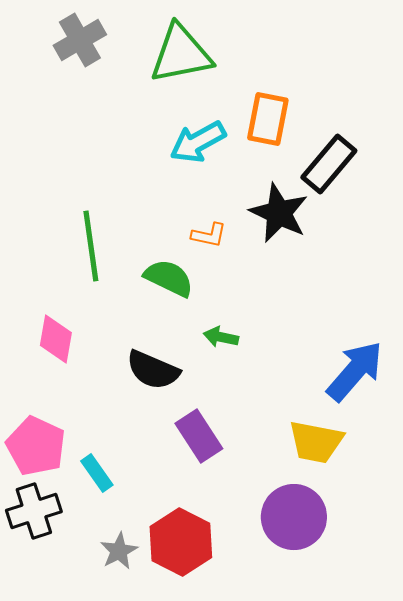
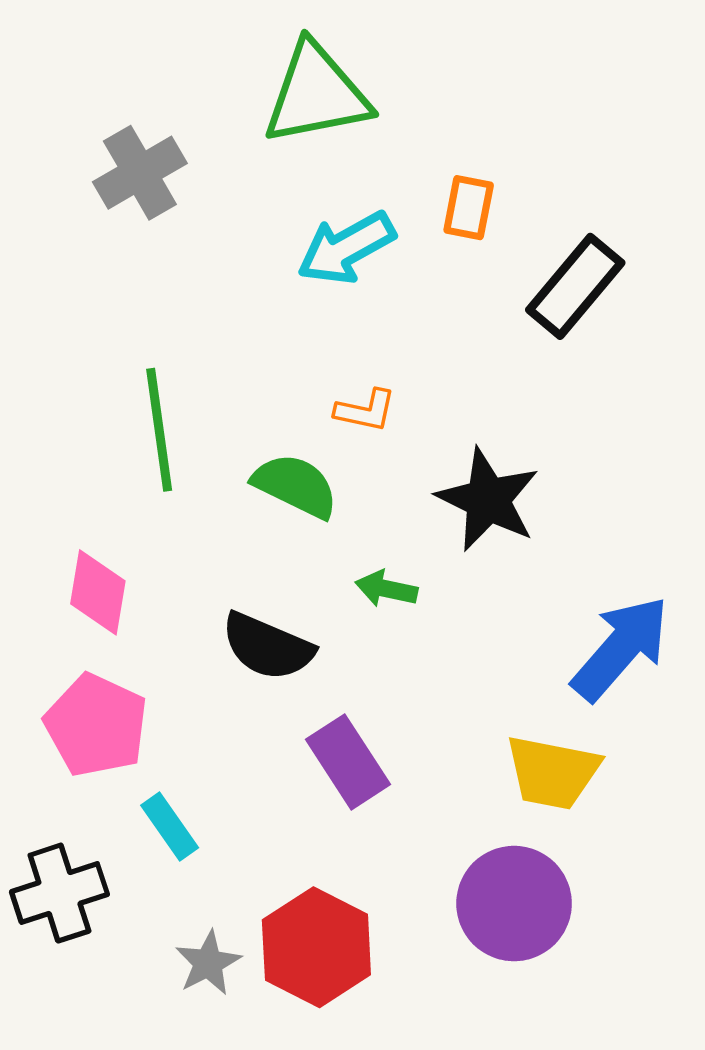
gray cross: (80, 40) -> (140, 173), moved
orange rectangle: (268, 119) -> (469, 208), size x0.7
black star: (279, 213) -> (488, 500), moved
pink pentagon: (36, 446) -> (96, 725), moved

